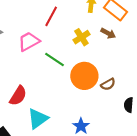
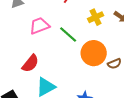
pink trapezoid: (29, 42) -> (39, 26), moved

